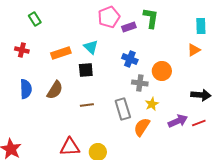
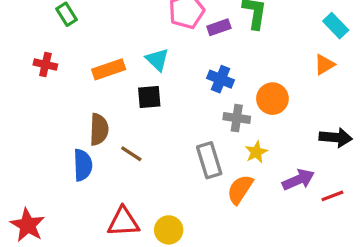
cyan rectangle: (201, 26) -> (336, 26), turned -42
blue semicircle: (26, 89) -> (83, 165), moved
brown semicircle: (55, 90) -> (99, 129), turned -30
brown line: (87, 105) -> (131, 154), moved, turned 40
red line: (199, 123) -> (332, 196), moved

